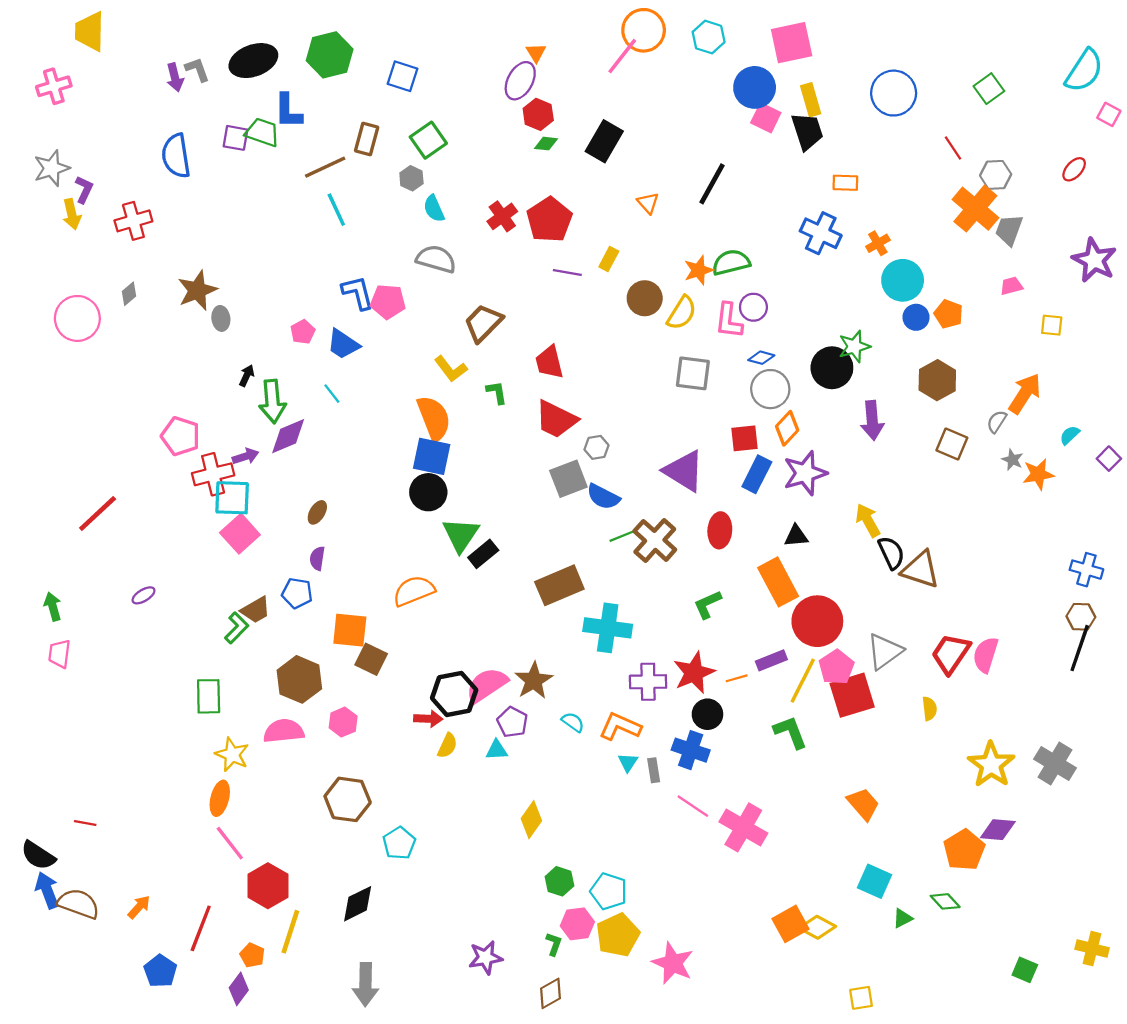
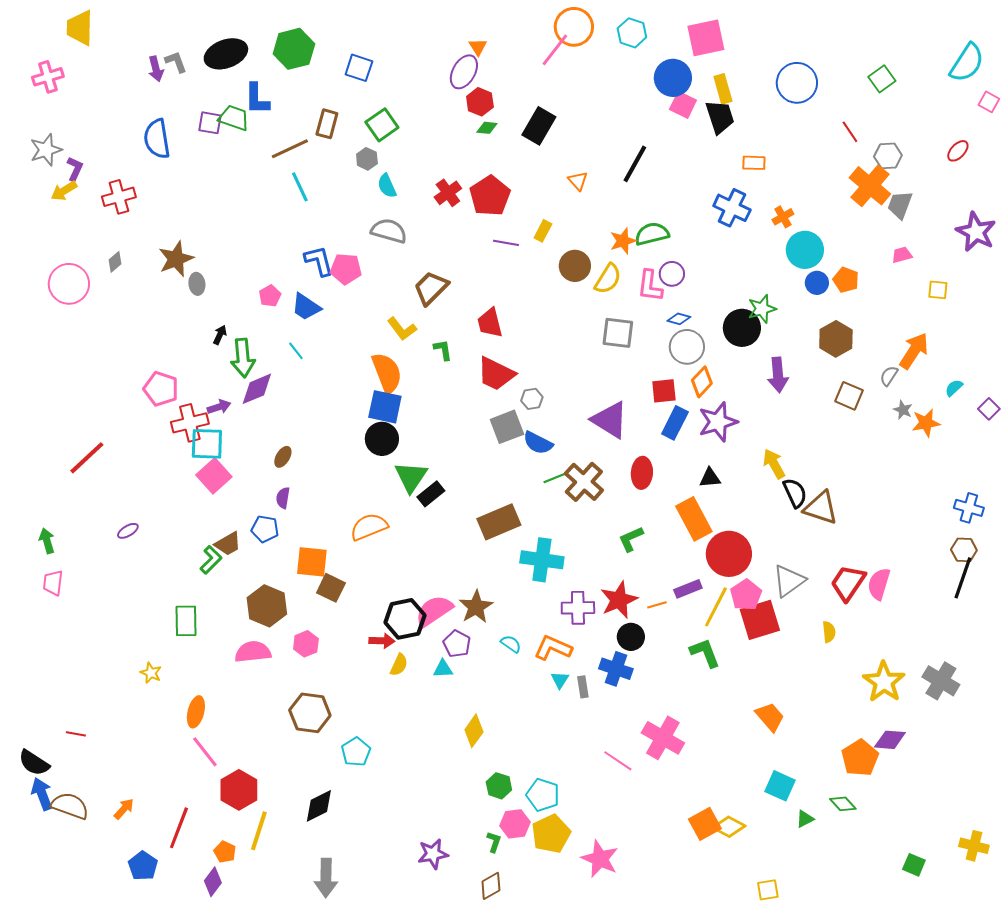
yellow arrow: (72, 214) -> (64, 191), turned 72
yellow star: (232, 755) -> (151, 673), moved, size x0.7
pink line: (693, 806) -> (618, 761), moved

